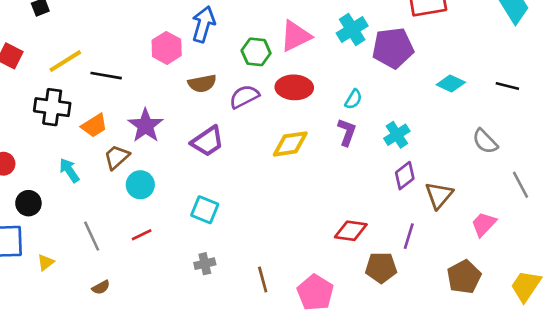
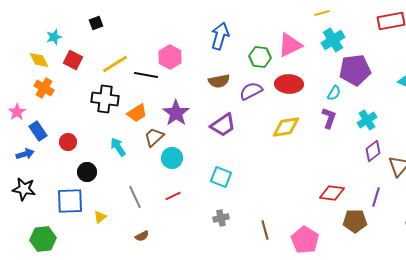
pink hexagon: (167, 48) -> (170, 57), moved
purple pentagon: (393, 48) -> (355, 70), moved

